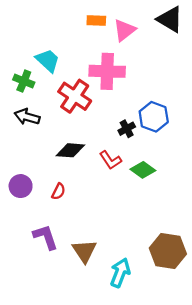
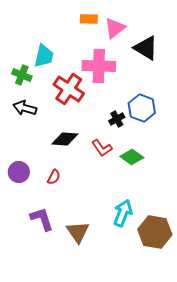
black triangle: (170, 19) -> (146, 48), moved
cyan trapezoid: (48, 60) -> (44, 56), turned 60
cyan arrow: (120, 273) -> (123, 213), moved

